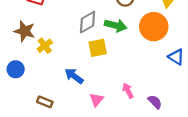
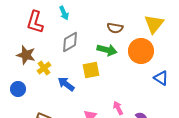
gray diamond: (87, 22) -> (70, 42), moved
blue arrow: (74, 76) -> (66, 84), moved

